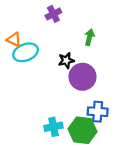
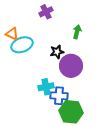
blue cross: (98, 112) -> (59, 96), moved
cyan cross: (53, 127) -> (46, 87), moved

